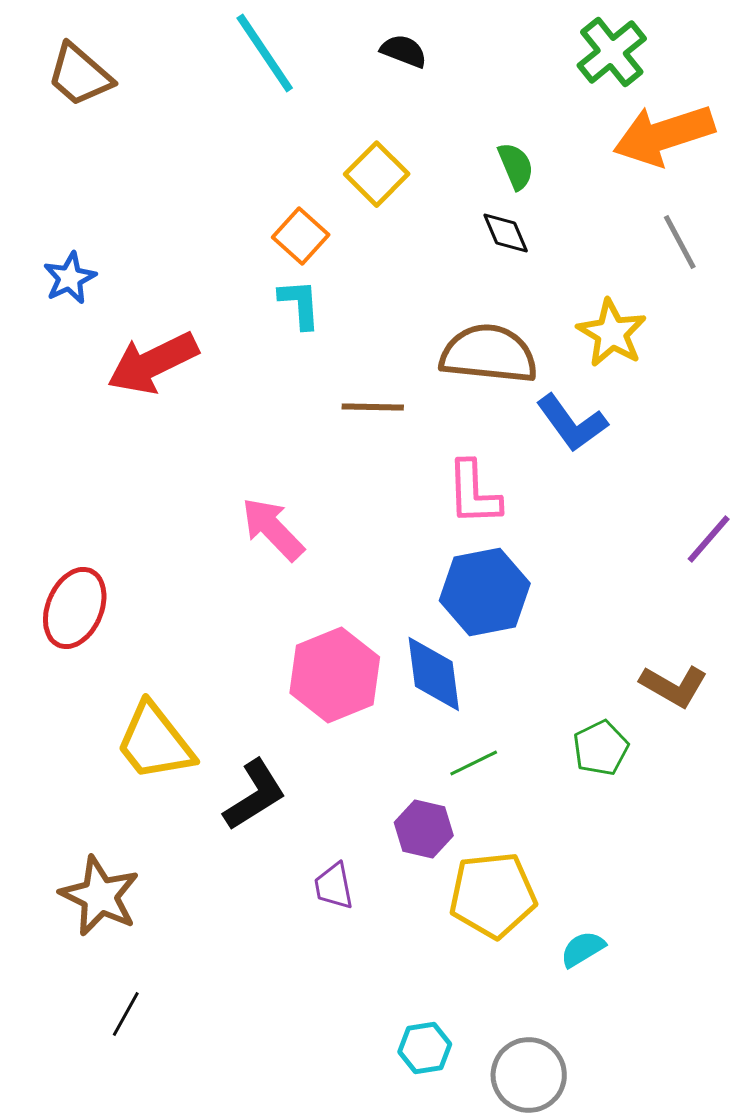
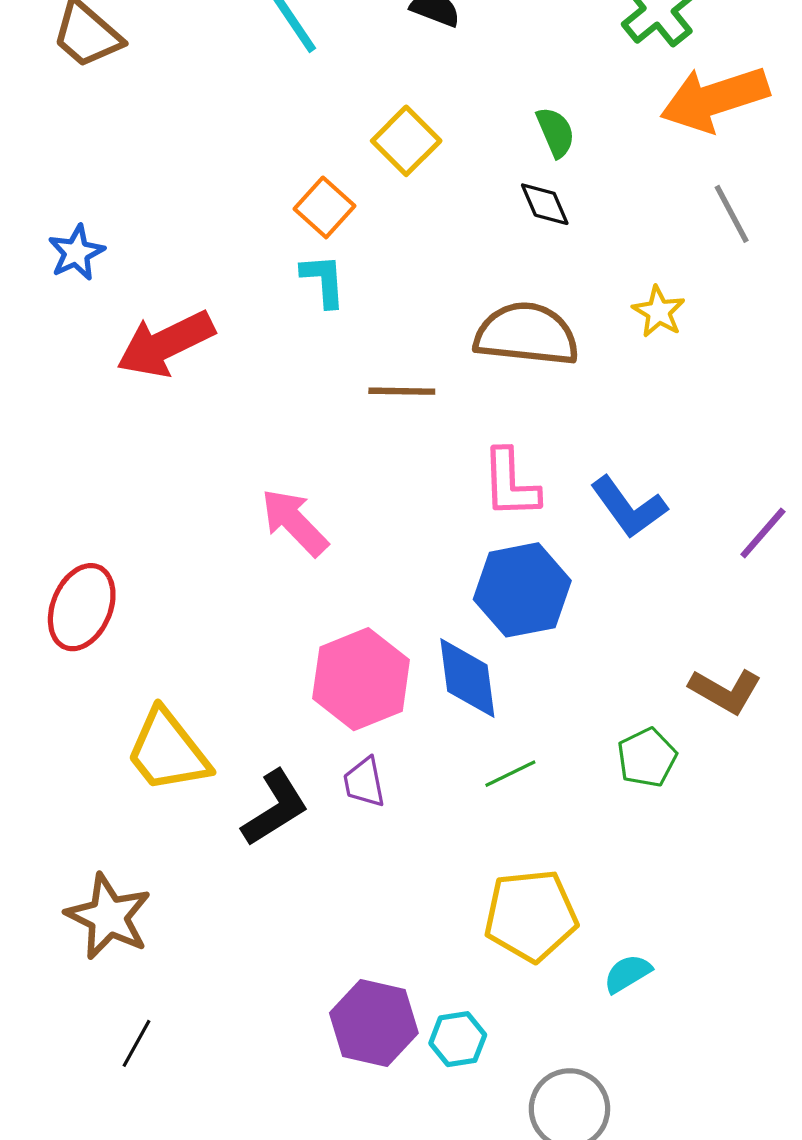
yellow star: (612, 333) -> (659, 312), size x0.7
blue L-shape: (572, 423) -> (629, 507), moved
purple hexagon: (424, 829) -> (374, 1023), moved, size x1.4
purple trapezoid: (334, 886) -> (364, 782), moved
cyan hexagon: (425, 1048) -> (458, 1039), moved

